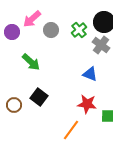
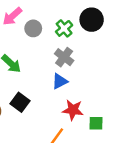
gray cross: (101, 45) -> (64, 57), moved
blue triangle: (90, 74) -> (60, 81), moved, turned -49

